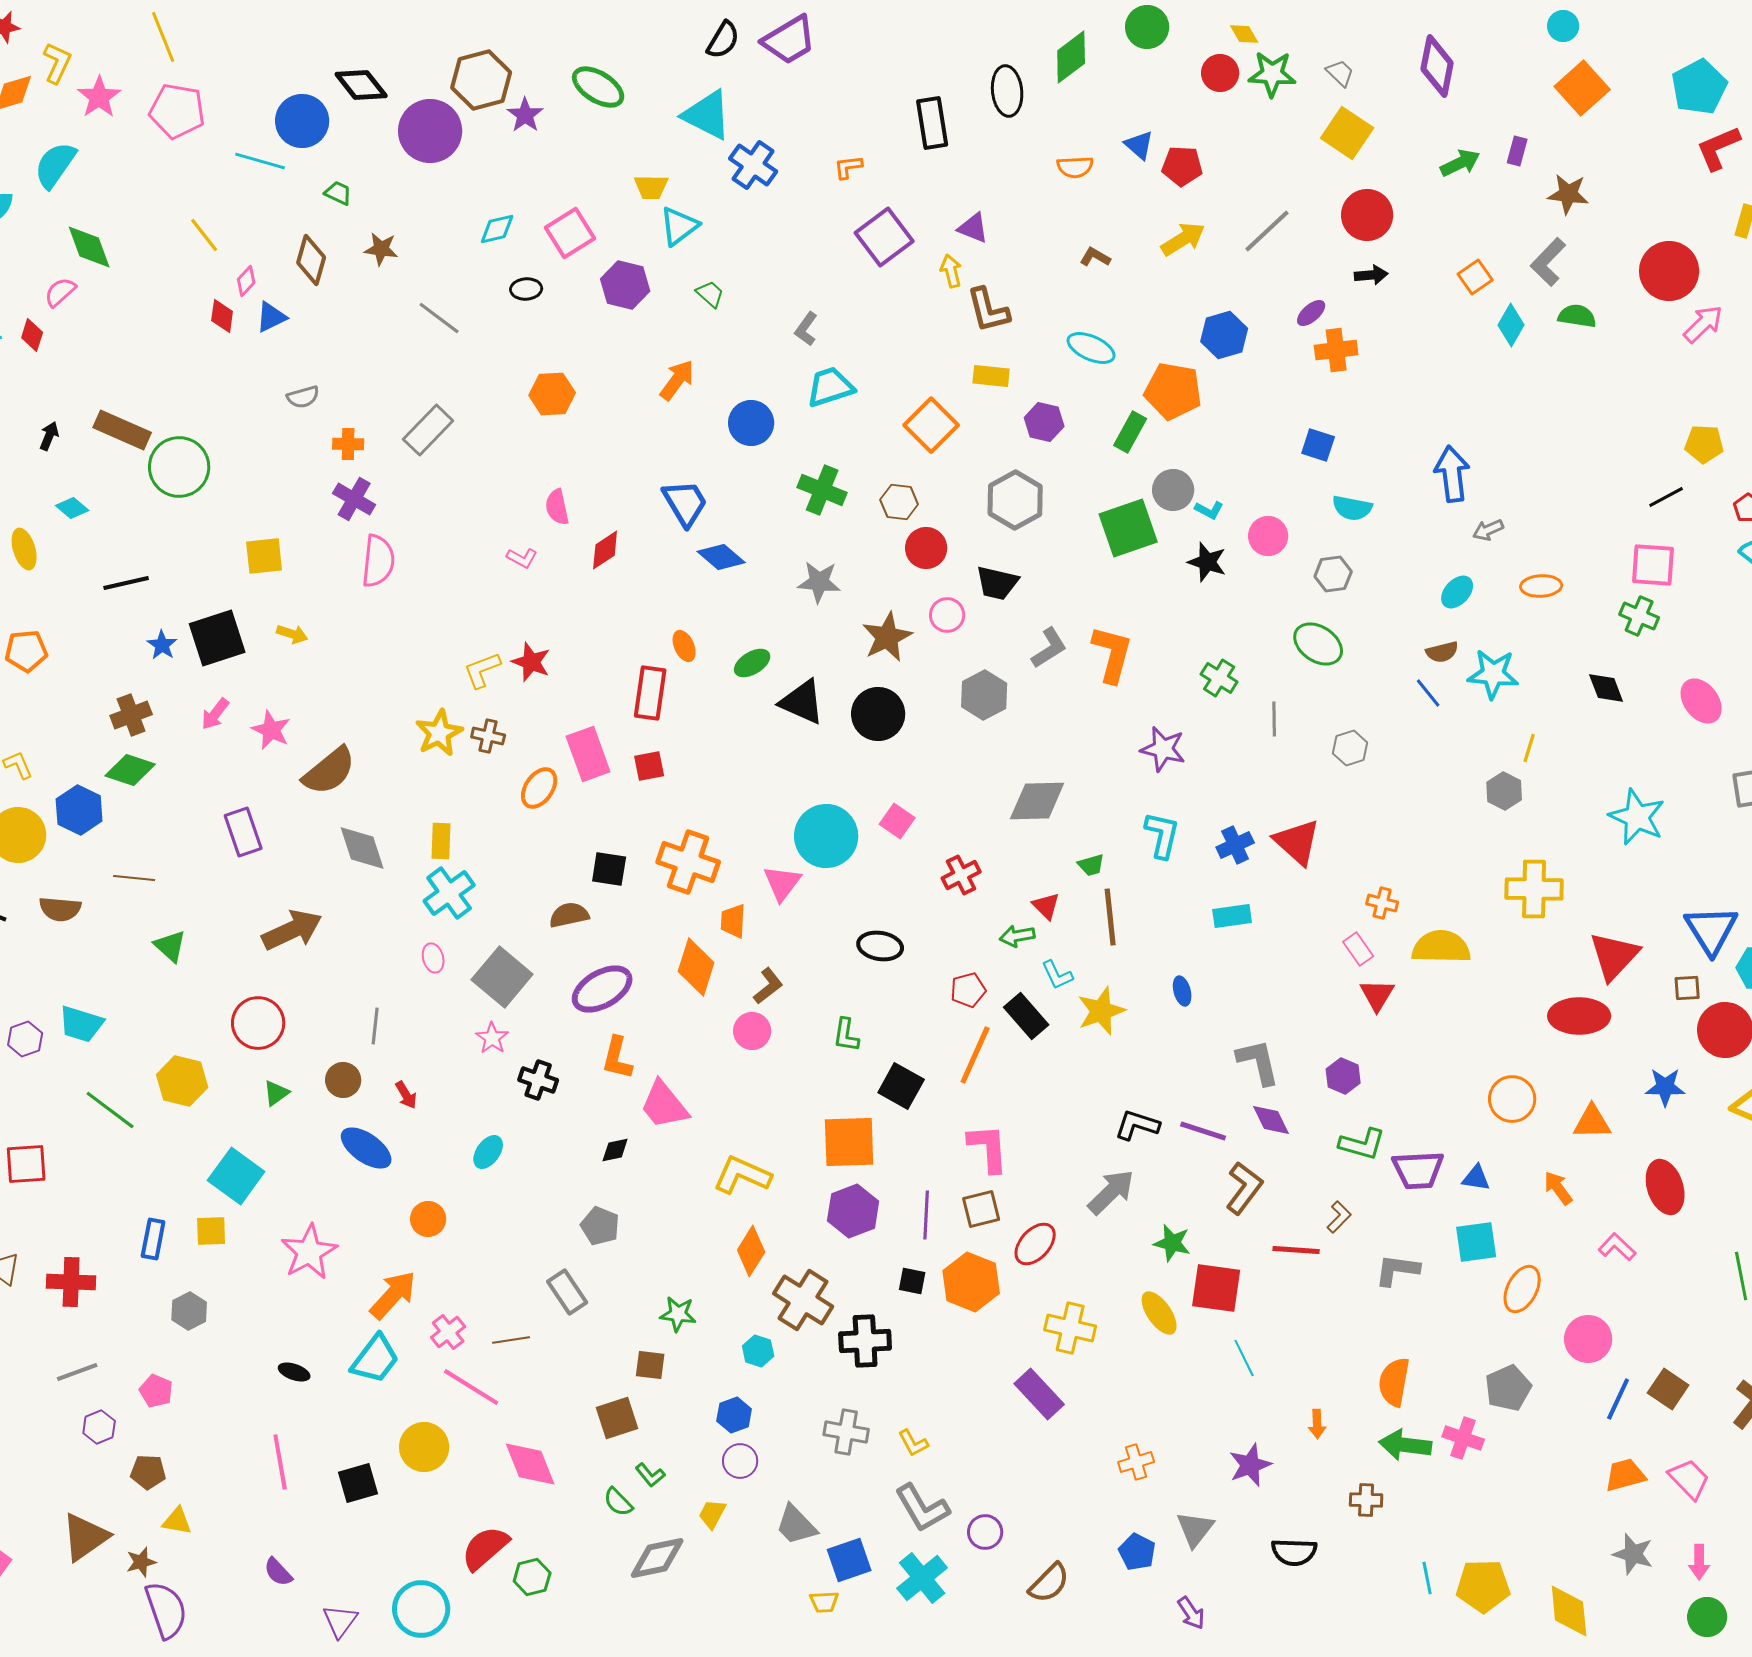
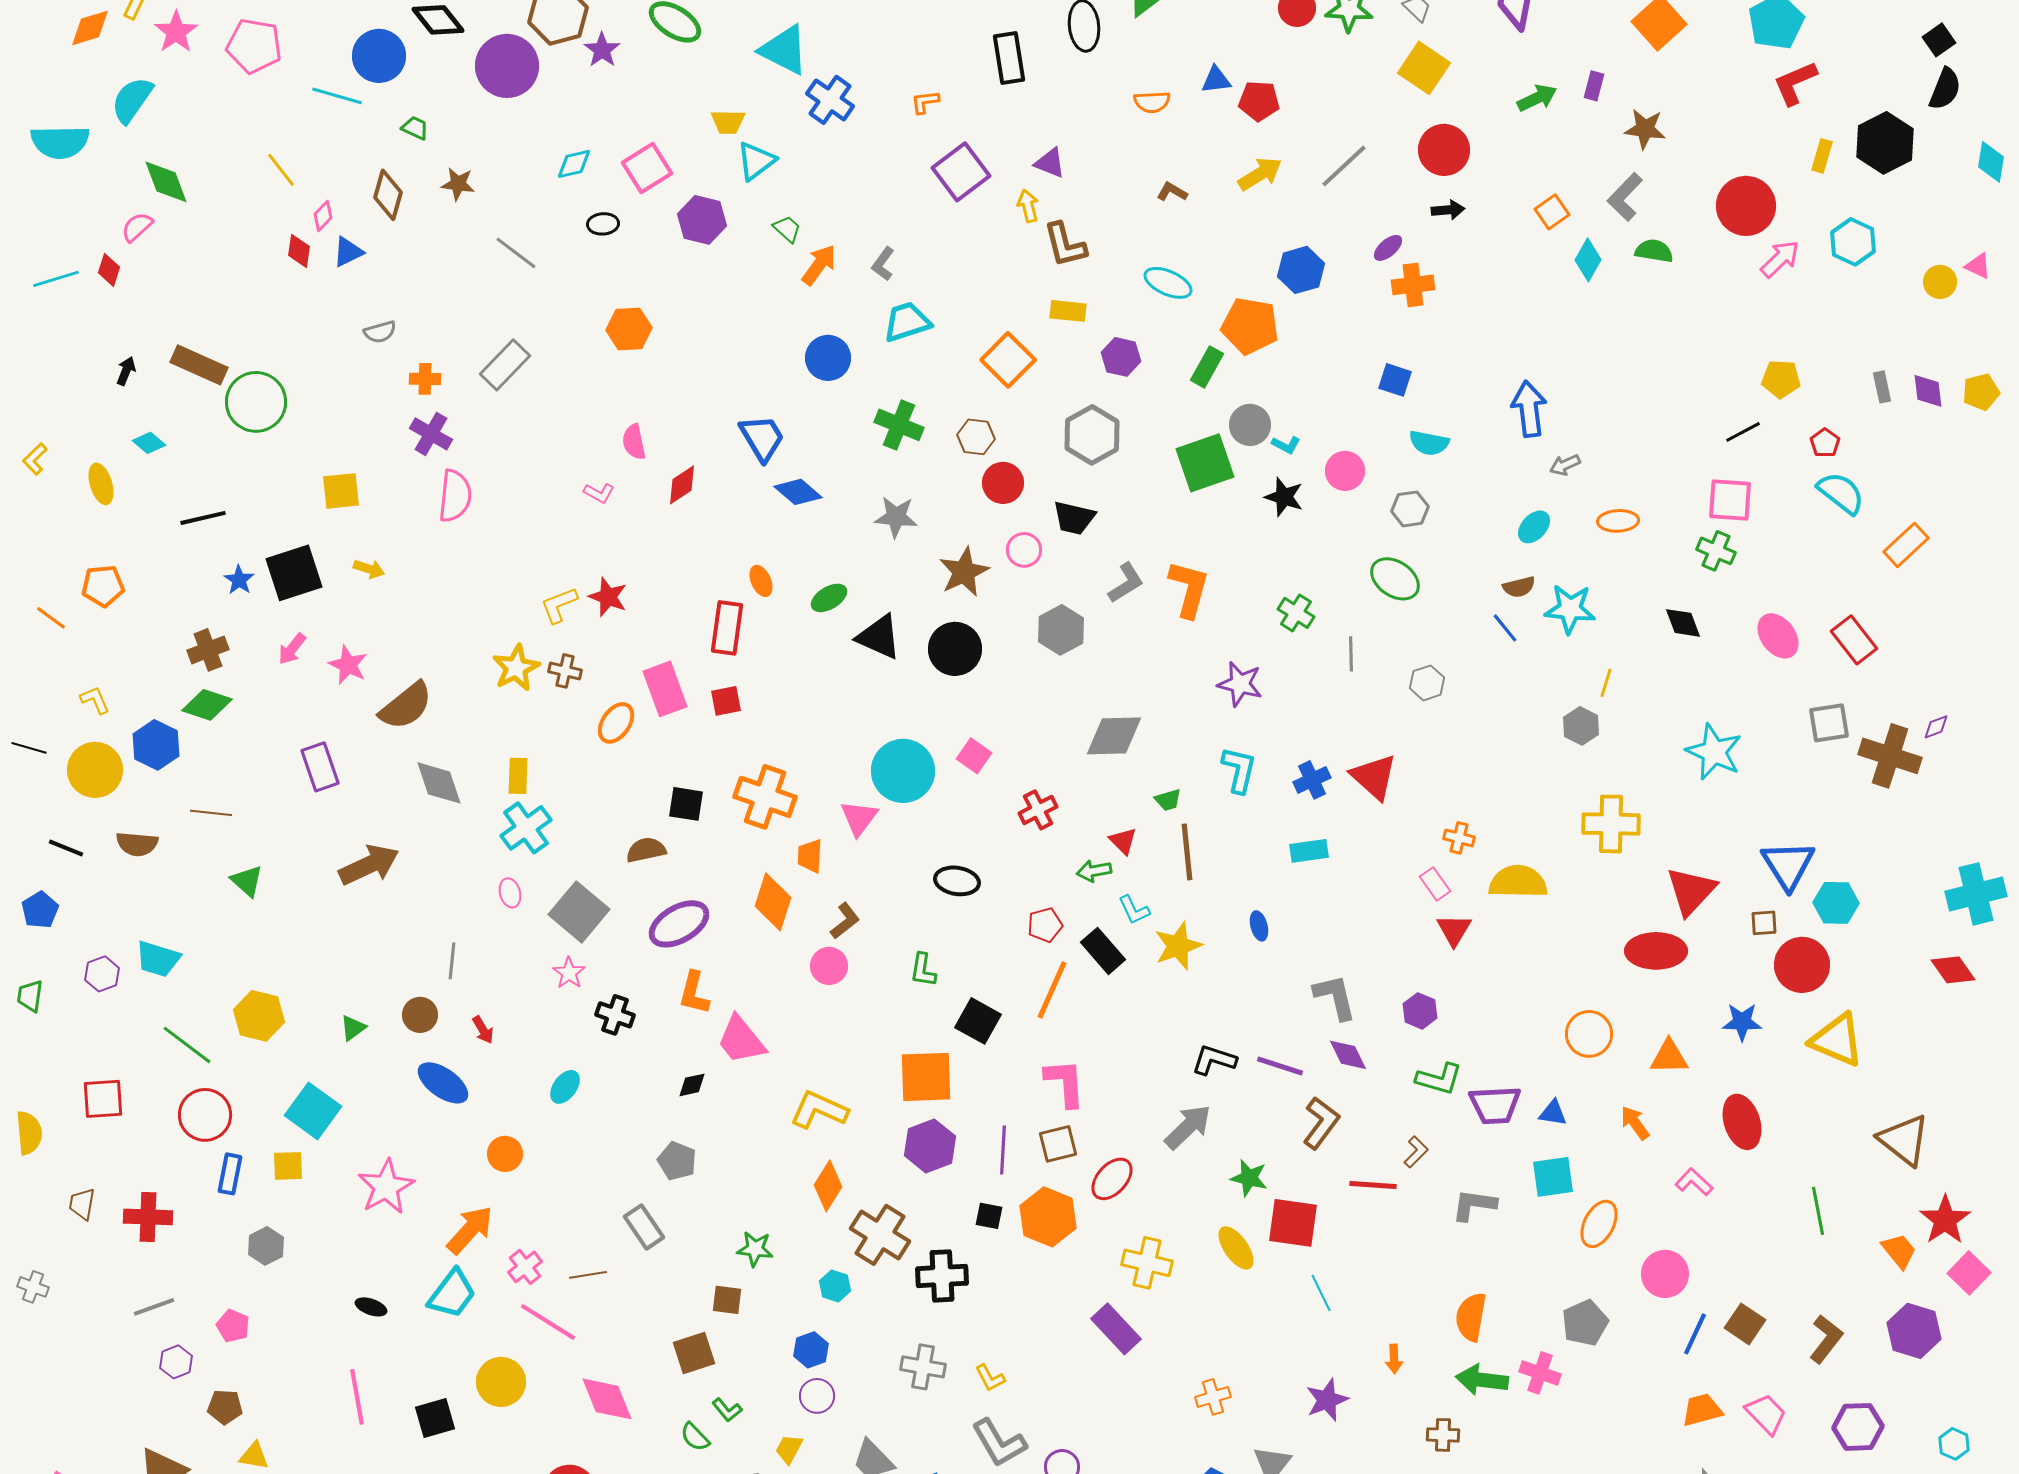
blue triangle: (1139, 145) -> (1216, 80), turned -48
orange arrow: (677, 380) -> (819, 265), moved
red circle: (258, 1023) -> (205, 1115), moved

